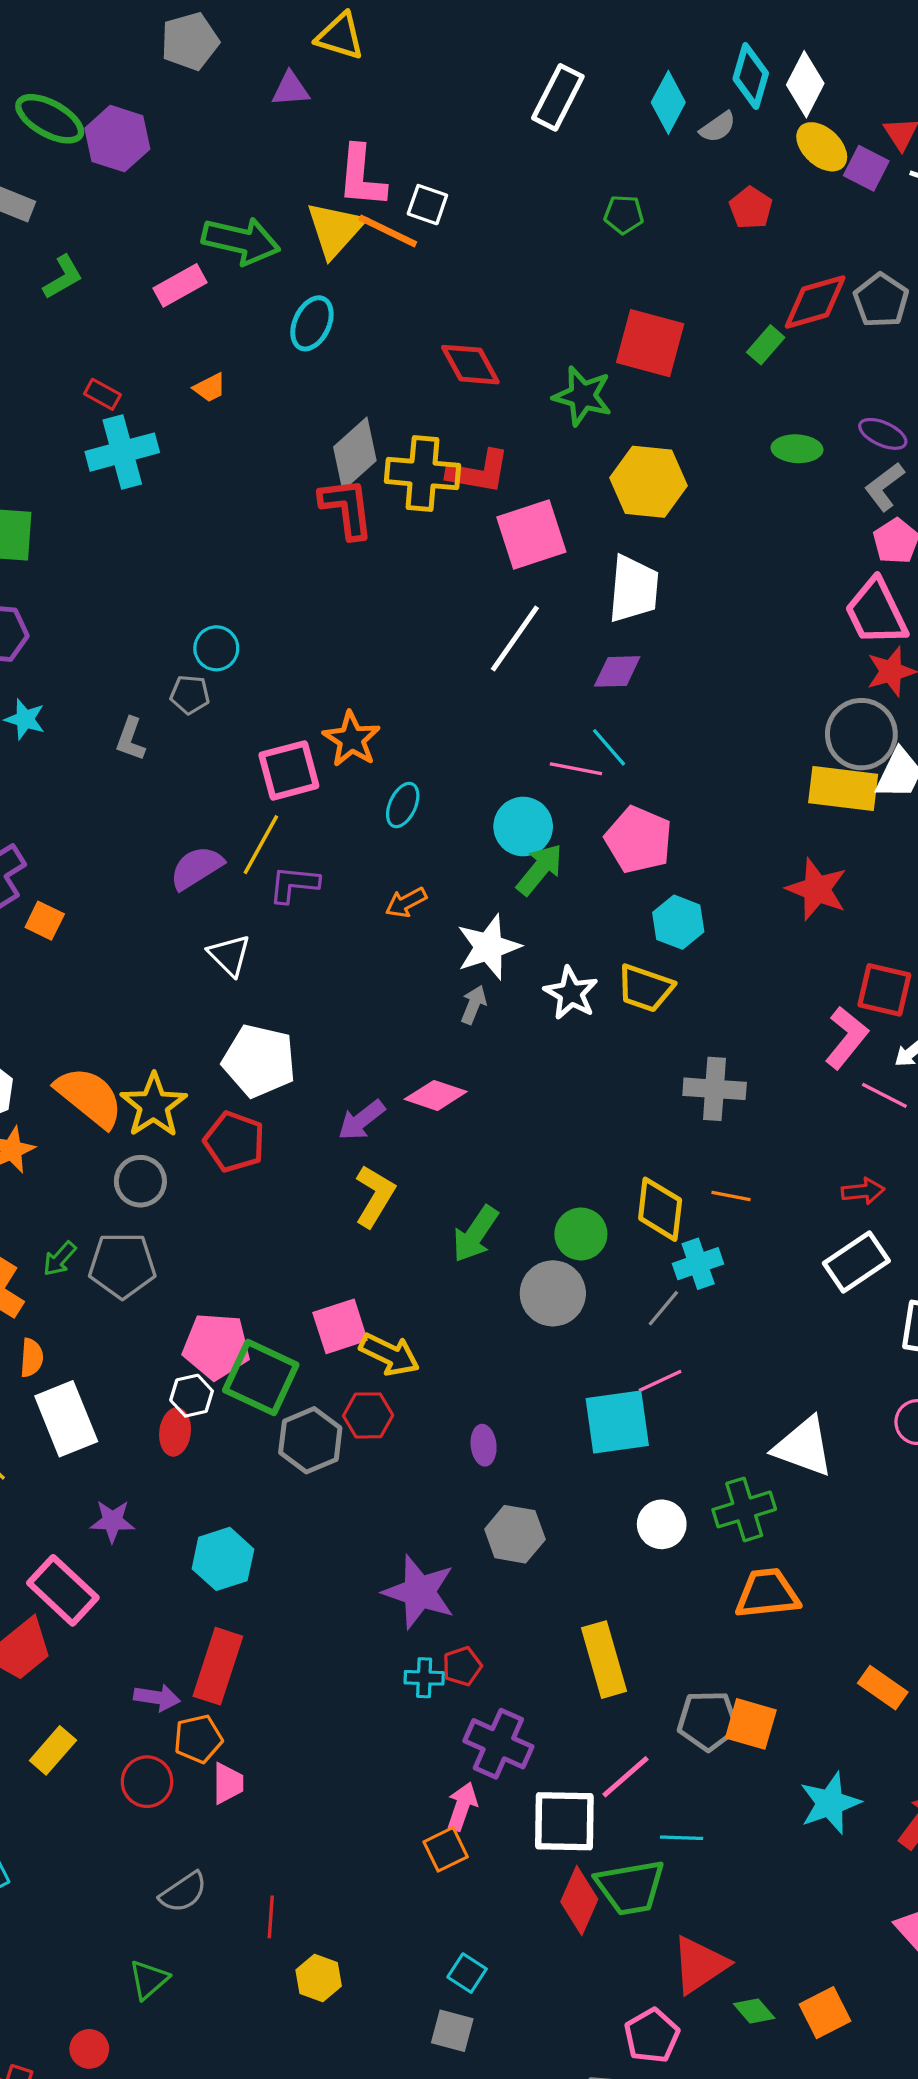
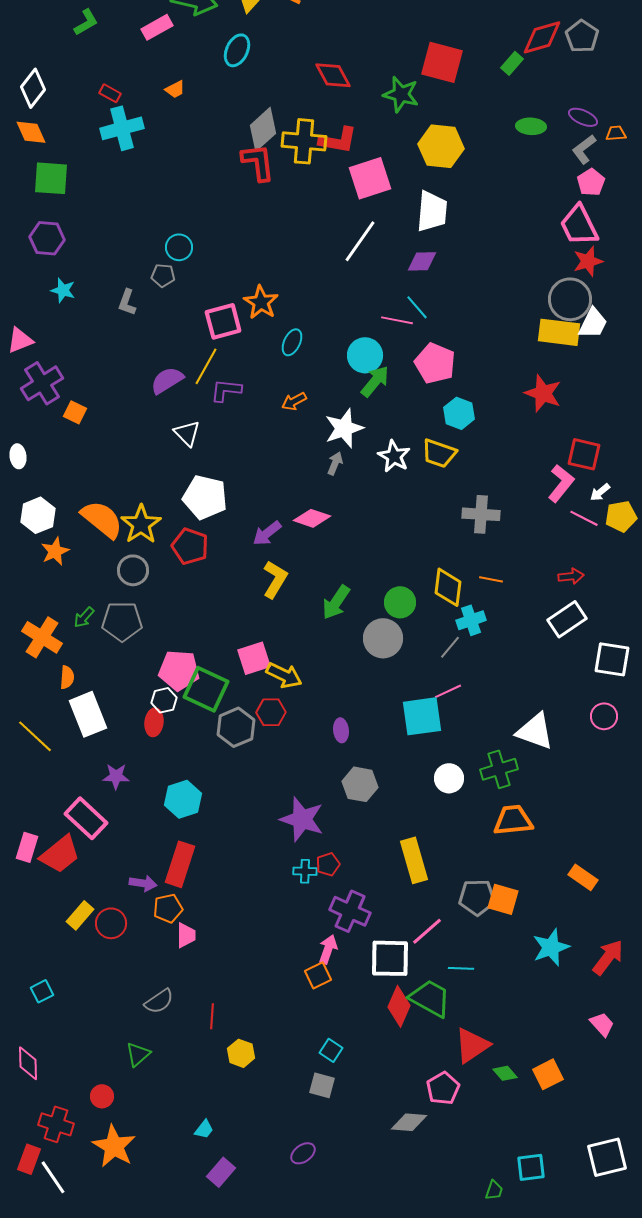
red circle: (147, 1782) -> (111, 923), moved
green trapezoid: (630, 1887) -> (430, 998), turned -141

